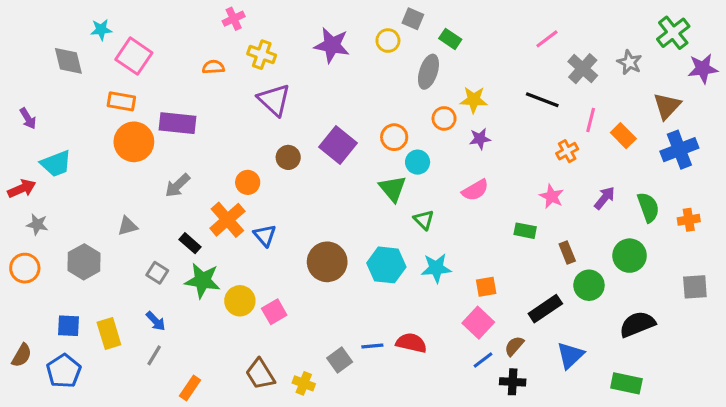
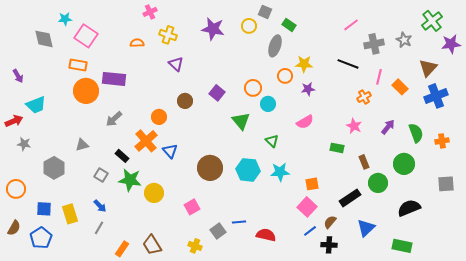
gray cross: (583, 69) -> (374, 44), turned 36
purple triangle: (274, 100) -> (176, 64), size x0.7
purple square: (338, 145) -> (217, 93), size x0.7
green triangle: (393, 189) -> (241, 121), moved
orange circle: (25, 268) -> (16, 189), moved
pink square: (274, 312) -> (192, 207), moved
red semicircle: (411, 343) -> (266, 235), moved
brown trapezoid: (260, 374) -> (152, 245), moved

